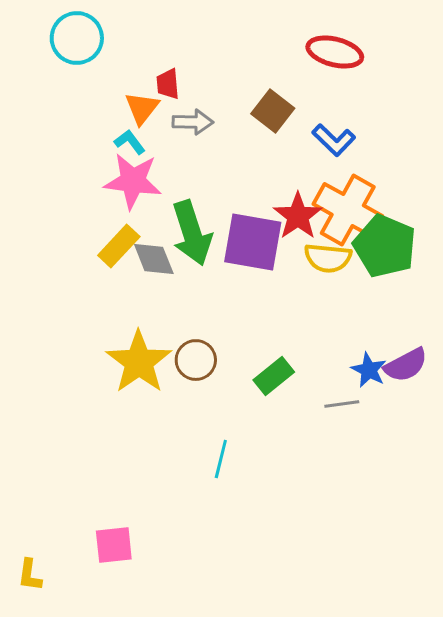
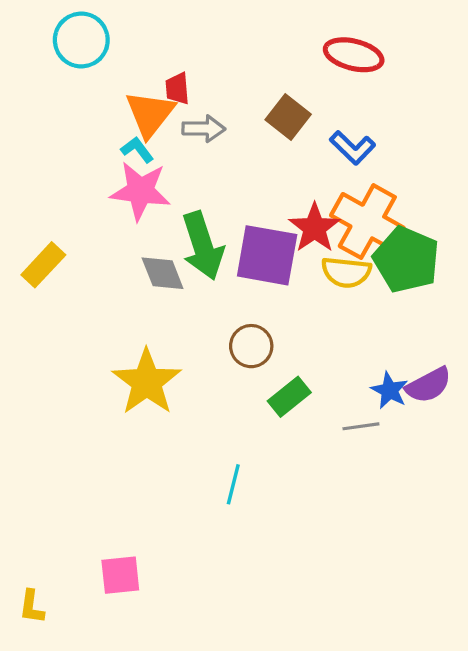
orange triangle: (142, 108) -> (150, 114), size x1.4
yellow rectangle: (119, 246) -> (43, 265), moved
brown circle: (196, 360) -> (251, 346), moved

